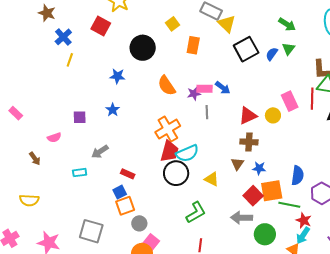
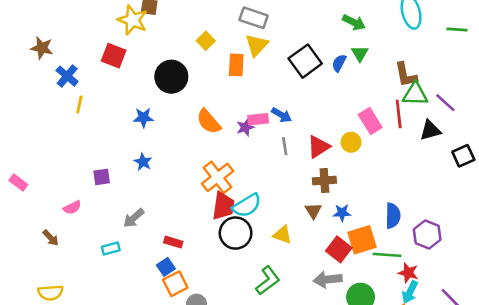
yellow triangle: (227, 24) -> (257, 45), moved, turned 36
gray line: (207, 112) -> (285, 146), moved

